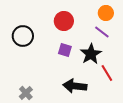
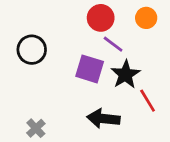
red circle: (64, 21) -> (101, 18), moved
purple line: (102, 32) -> (113, 44), moved
purple square: (65, 50) -> (90, 69), size x1.5

